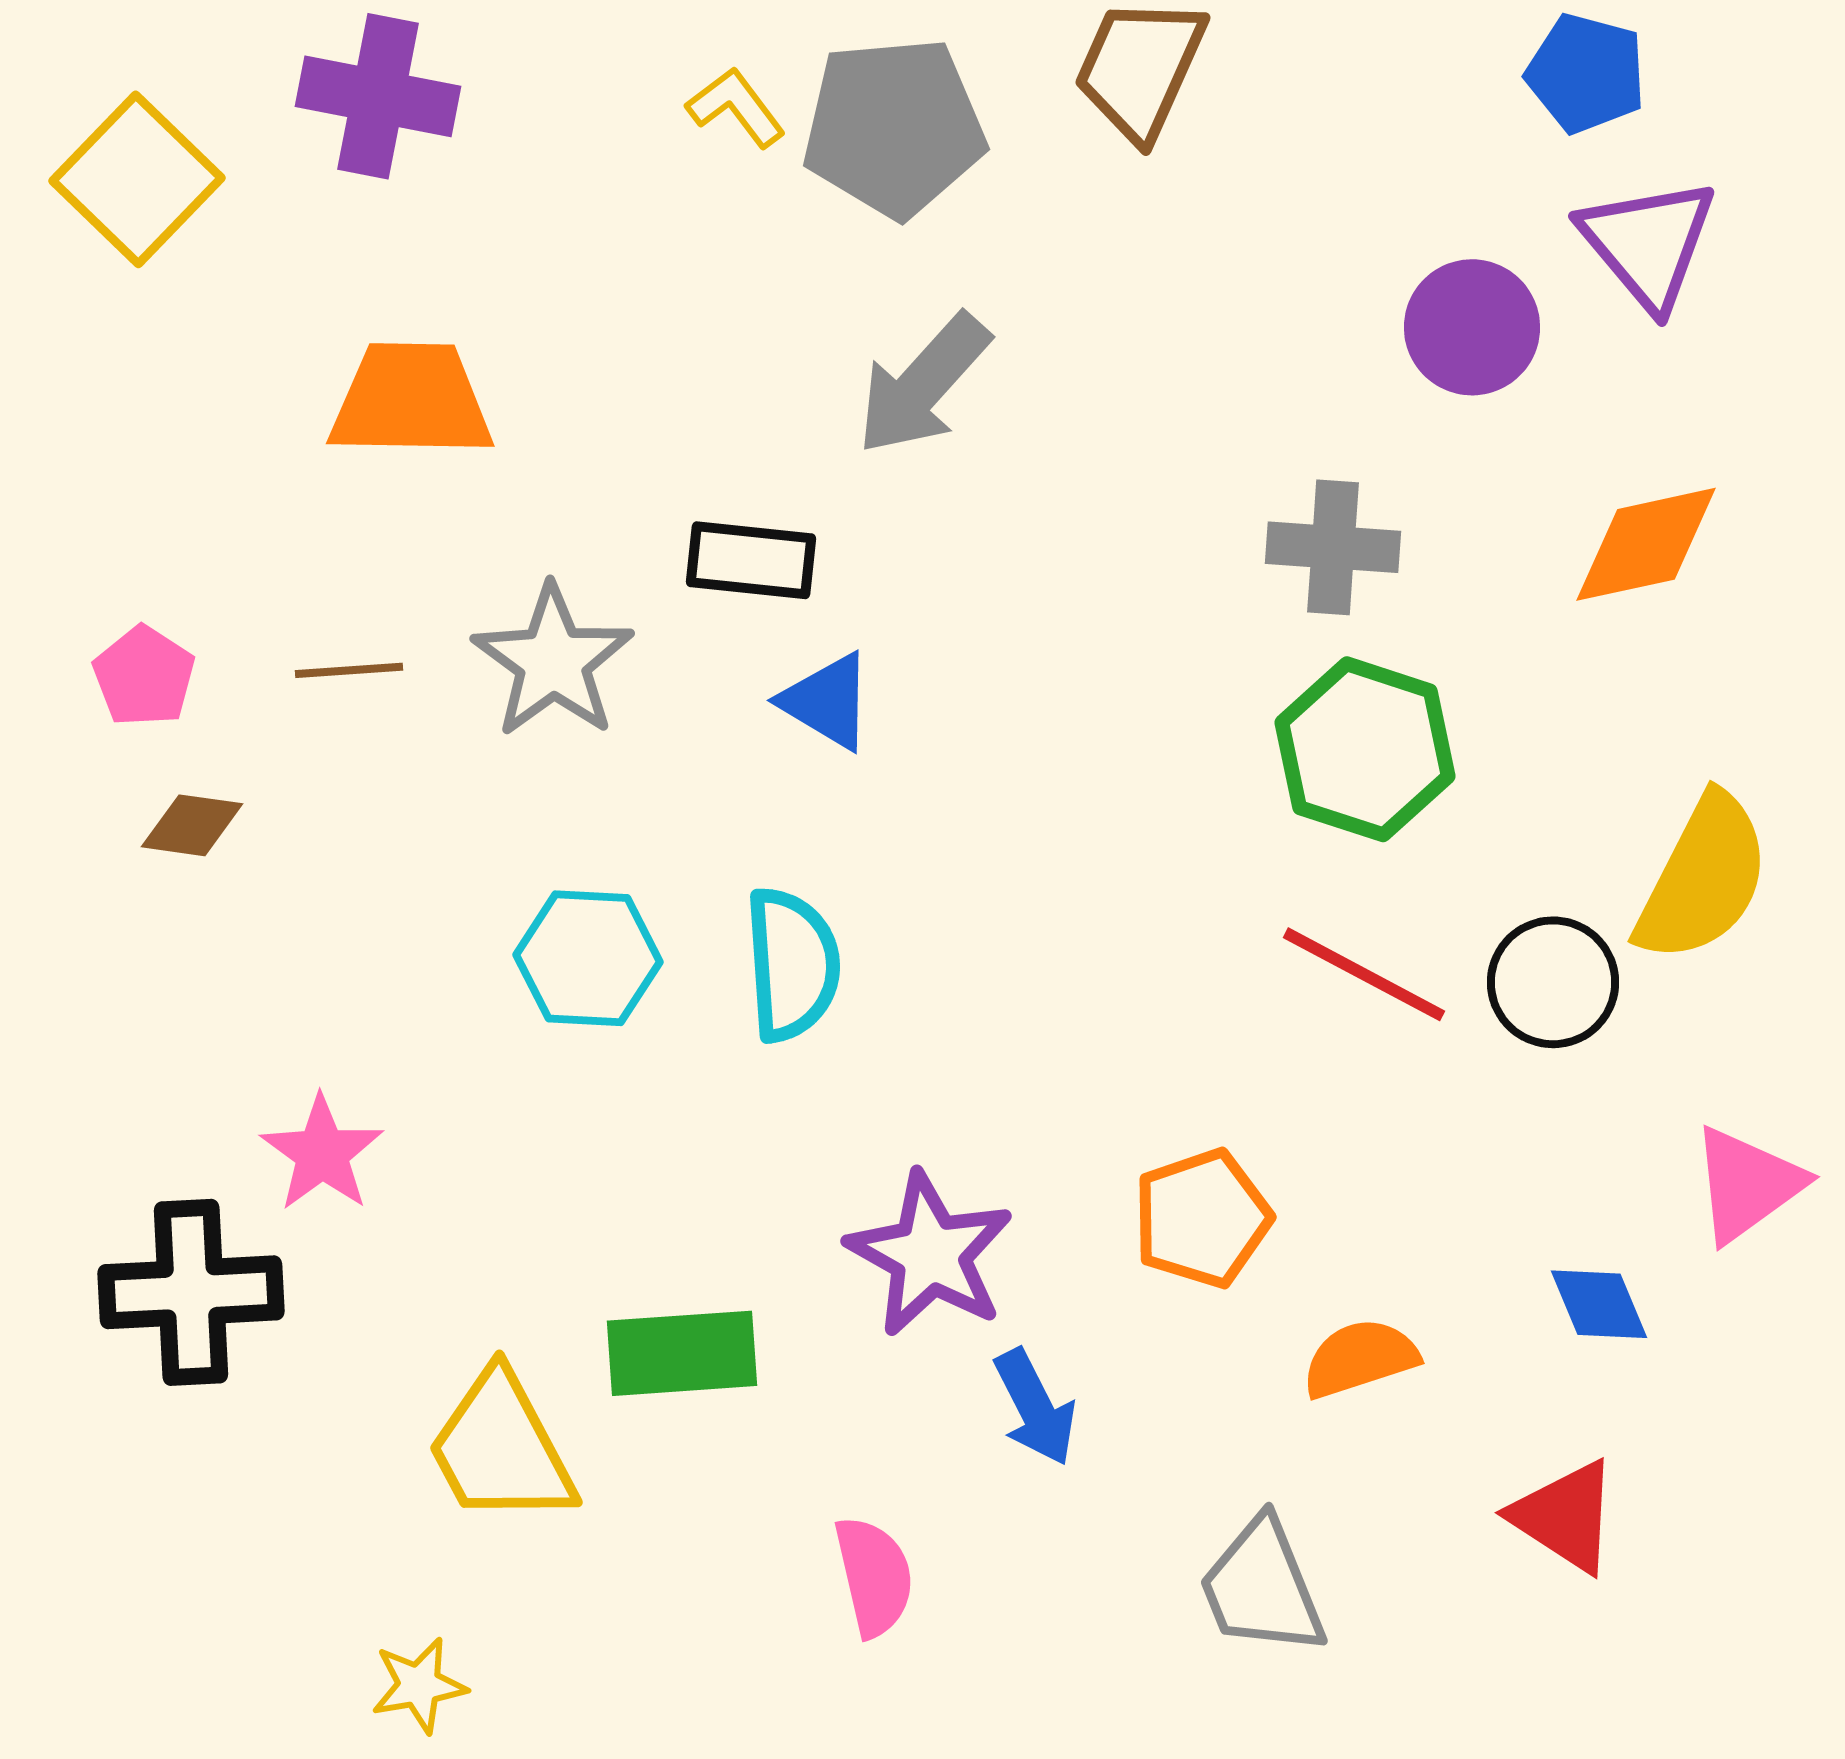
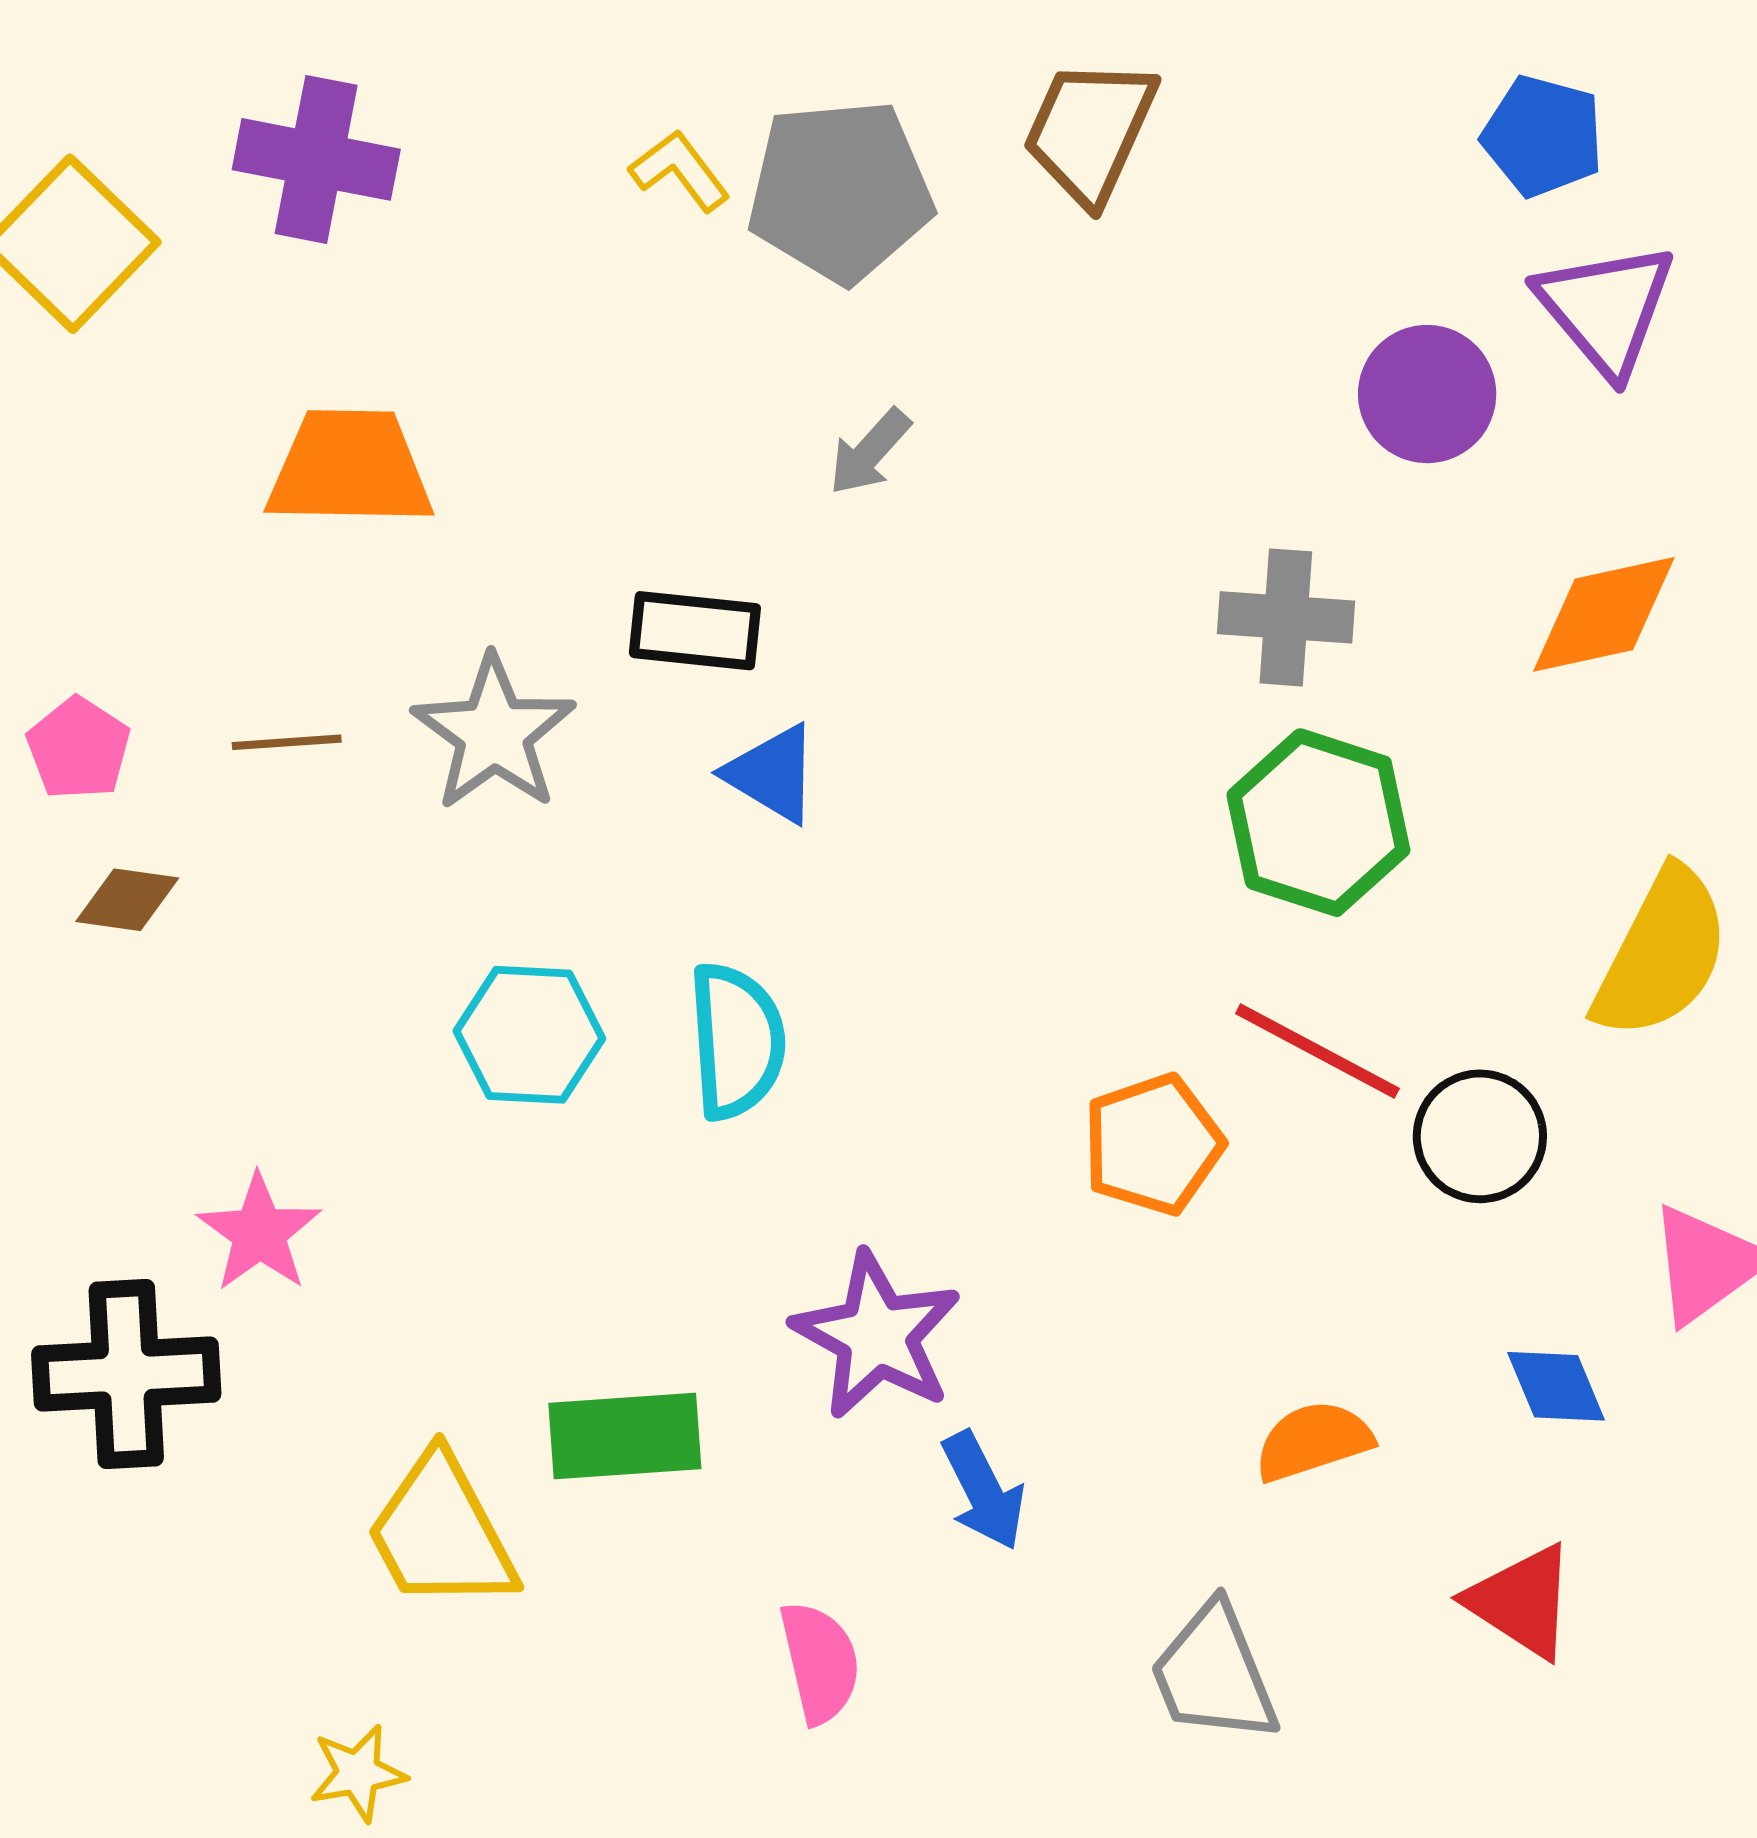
gray arrow: (923, 384) -> (870, 452), size x0.6
black circle: (1553, 982) -> (1480, 1136), moved
orange pentagon: (1202, 1218) -> (1153, 1144), moved

